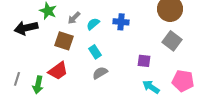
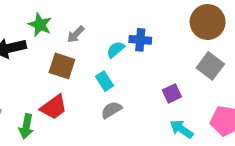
cyan semicircle: (93, 24) -> (116, 49), moved
purple square: (144, 61) -> (172, 93), turned -32

